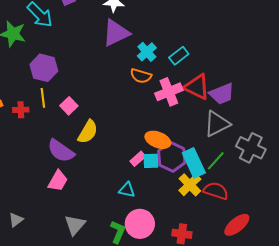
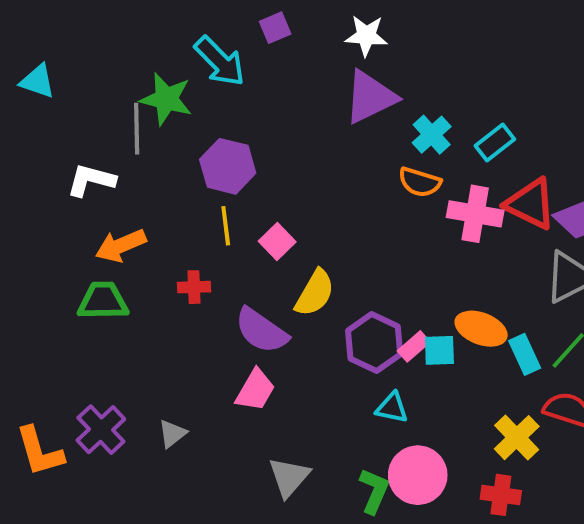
pink cross: (169, 92) -> (475, 214), turned 32
red cross: (21, 110) -> (194, 287), moved
orange ellipse: (158, 140) -> (481, 329), moved
purple hexagon: (172, 157) -> (374, 342), moved
cyan rectangle: (194, 163) -> (525, 354), size x0.7
yellow cross: (190, 185) -> (517, 438), moved
gray triangle: (16, 220) -> (172, 434), moved

